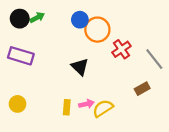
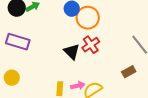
red cross: (121, 49) -> (91, 45), moved
yellow circle: (18, 104) -> (12, 78), moved

